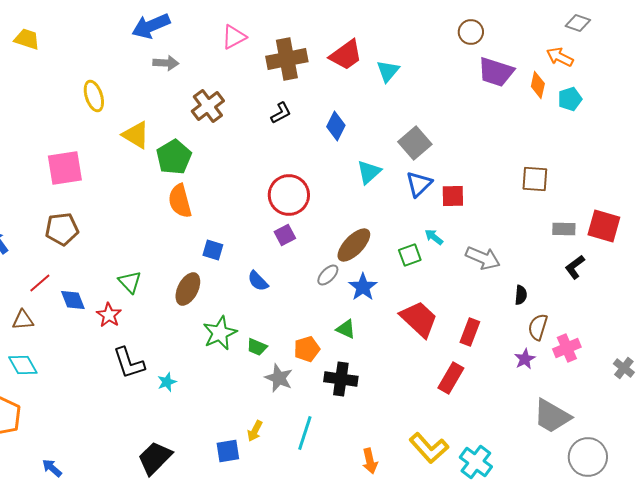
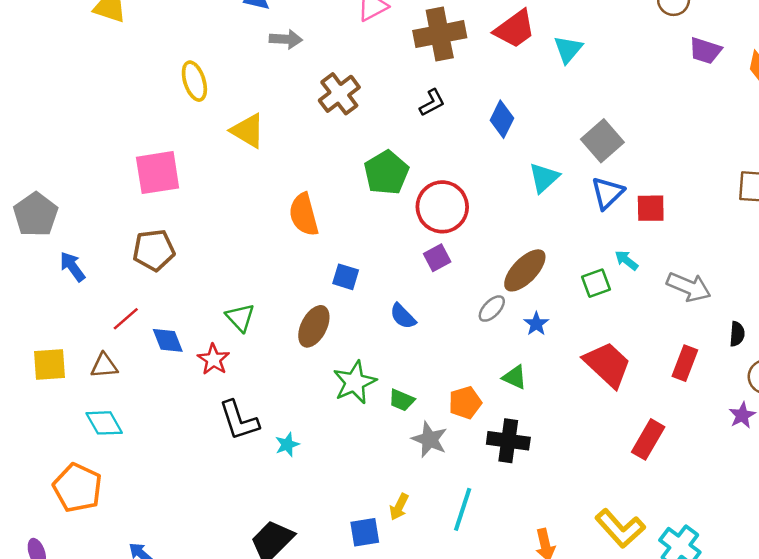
purple trapezoid: (496, 72) -> (705, 51), size x0.7
green pentagon: (174, 157) -> (386, 173), moved
blue star: (363, 287) -> (536, 324), size x0.7
red rectangle: (470, 332) -> (685, 363), moved

